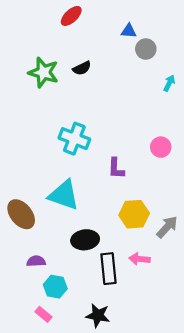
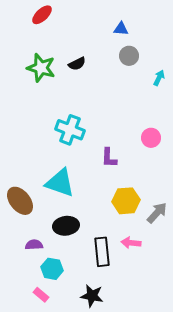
red ellipse: (71, 16) -> (42, 15), moved
gray circle: (146, 49) -> (129, 56), moved
black ellipse: (85, 240) -> (66, 226), moved

